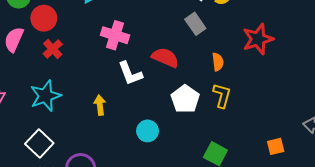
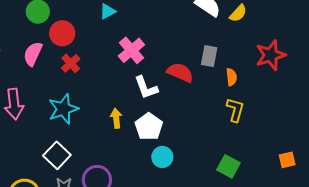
gray rectangle: (195, 24) -> (209, 56), moved, turned 45
pink cross: (115, 35) -> (131, 50), turned 32
white pentagon: (185, 99) -> (149, 127), moved
cyan circle: (148, 131) -> (162, 157), moved

